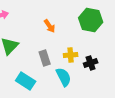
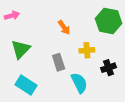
yellow cross: (71, 55) -> (87, 50), moved
cyan rectangle: (26, 81) -> (26, 85), moved

